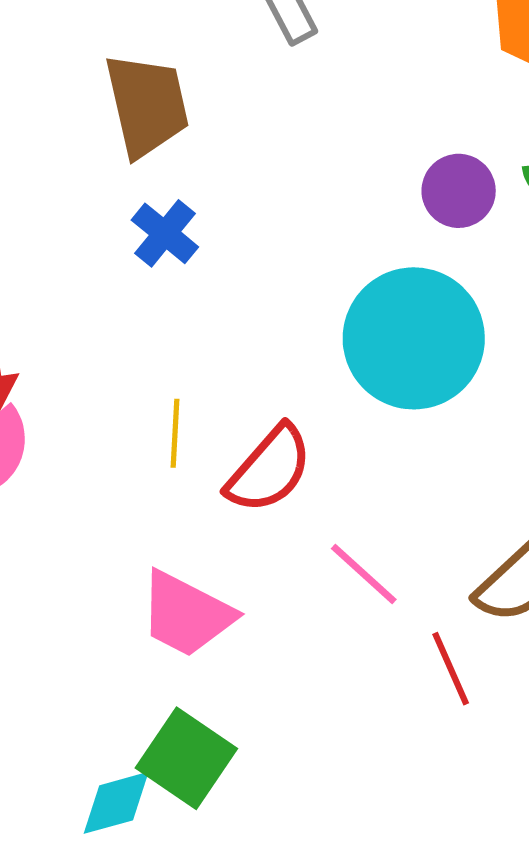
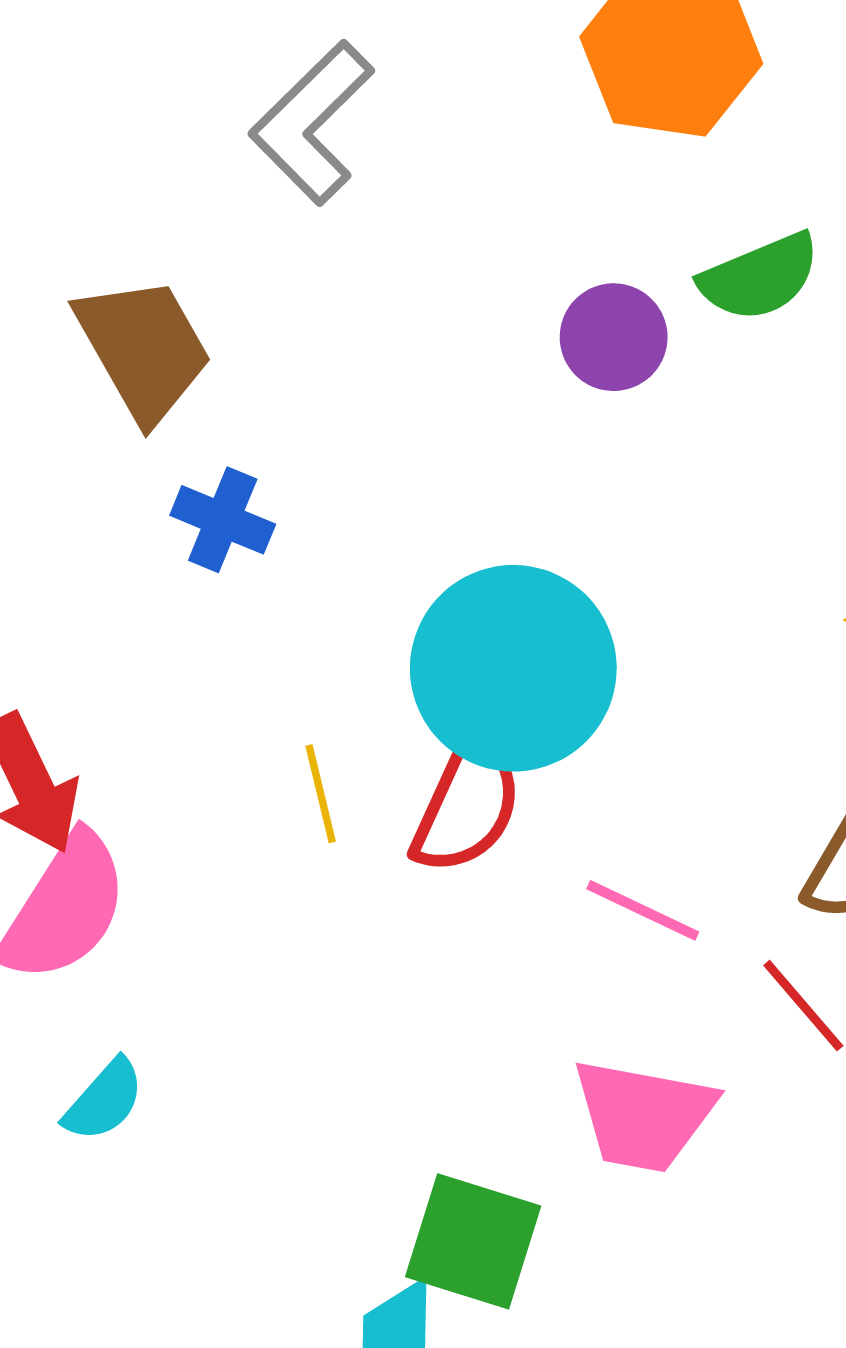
cyan circle: (414, 338) -> (513, 668), moved
pink trapezoid: (186, 614) -> (643, 1115), moved

